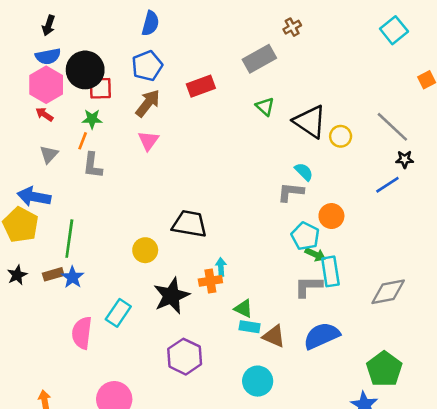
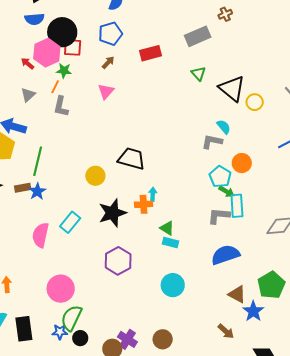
pink hexagon: (46, 85) -> (47, 53), moved
brown arrow: (148, 103) -> (108, 63), size x0.6
brown triangle: (274, 336) -> (237, 294), moved

